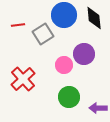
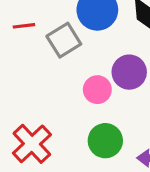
red cross: (23, 79) -> (32, 144), moved

